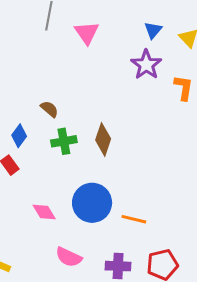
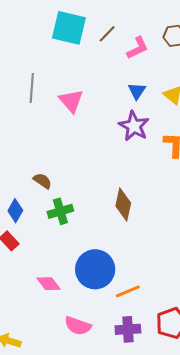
brown diamond: (103, 139) -> (123, 204), moved
orange line: (134, 219) -> (128, 291), moved, turned -30

